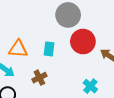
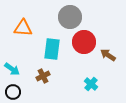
orange triangle: (18, 49) -> (23, 28), moved
cyan rectangle: (49, 49) -> (52, 49), size x1.5

